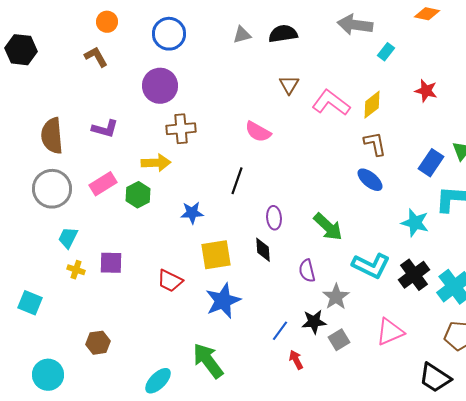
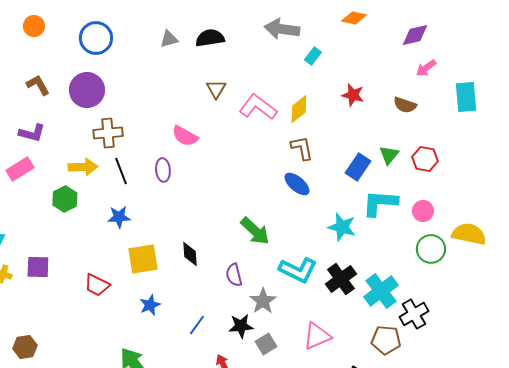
brown L-shape: (96, 57) -> (38, 85), moved
black line: (237, 181) -> (121, 171), moved, turned -40
pink rectangle: (103, 184) -> (20, 169), moved
purple ellipse: (274, 218) -> (163, 170), moved
blue star: (223, 301) -> (150, 305), size x0.6
blue line: (280, 331) -> (197, 325), moved

